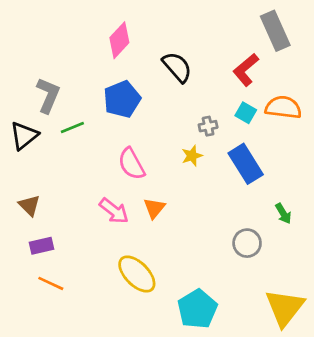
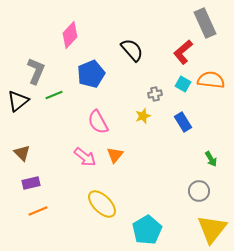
pink diamond: (119, 40) -> (70, 35), moved
blue rectangle: (246, 164) -> (183, 122), size x0.7
gray circle: (247, 243) -> (199, 191), moved
orange line: (51, 283) -> (38, 211), turned -48

